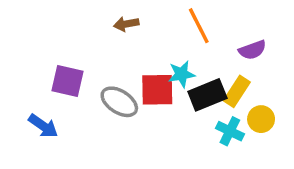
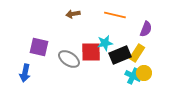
orange line: (199, 26) -> (115, 15), turned -50
purple semicircle: (252, 50) -> (146, 29), turned -49
yellow circle: (261, 119) -> (144, 73), moved
blue arrow: (43, 126) -> (25, 73), turned 66

